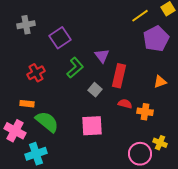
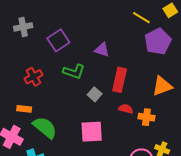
yellow line: (140, 16) -> (141, 18), turned 66
purple triangle: (102, 56) -> (102, 50), moved, turned -35
green L-shape: (75, 68) -> (74, 72), turned 60
orange triangle: (160, 82) -> (162, 86), size x1.5

